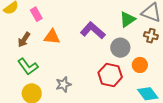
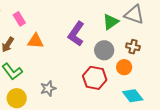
purple L-shape: (93, 30) -> (76, 34), turned -95
brown cross: (151, 36) -> (133, 47), moved

